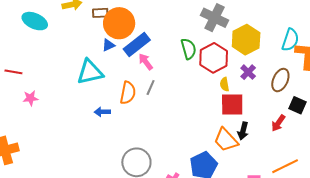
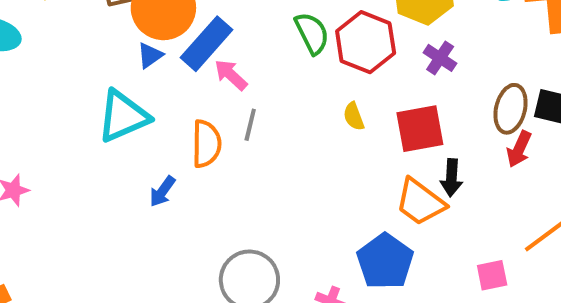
brown ellipse: (280, 80) -> (510, 109), moved
yellow semicircle: (224, 84) -> (354, 116), moved
blue arrow: (102, 112) -> (162, 191), turned -42

